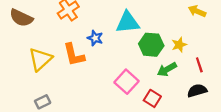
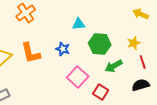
cyan triangle: (128, 22) -> (79, 24), size x0.6
blue star: (95, 38) -> (63, 49), moved
yellow star: (179, 45) -> (134, 43), moved

